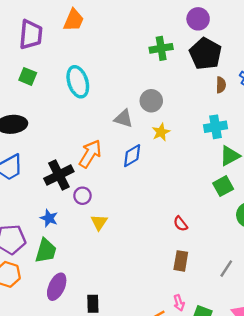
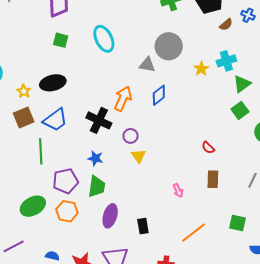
brown semicircle: (221, 85) -> (226, 25), turned 56
gray circle: (151, 101) -> (169, 46), size x1.4
yellow star: (161, 132) -> (201, 69), moved
black cross: (59, 175) -> (99, 120), turned -30
purple circle: (82, 196) -> (131, 136), moved
pink arrow: (179, 303) -> (178, 190), moved

